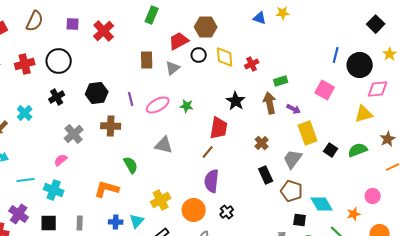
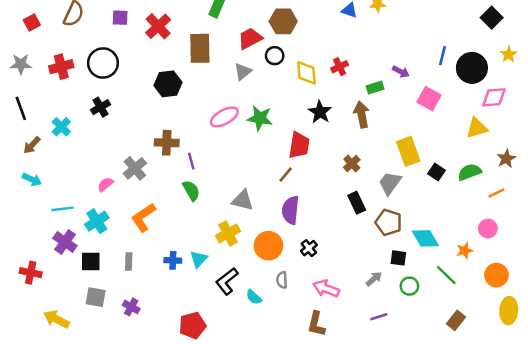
yellow diamond: (225, 57) -> (306, 73), moved
brown rectangle: (147, 60) -> (200, 48), moved, size x1.4
black hexagon: (97, 93) -> (168, 84), moved
purple line: (131, 99) -> (191, 161), moved
green star: (187, 106) -> (260, 118), size x1.5
purple arrow: (294, 109) -> (401, 72), moved
gray cross: (74, 134) -> (135, 168), moved
gray triangle: (164, 145) -> (243, 200), moved
orange line: (393, 167) -> (496, 193), moved
orange L-shape: (107, 189) -> (143, 217), moved, turned -50
cyan cross: (54, 190) -> (97, 221), turned 36
purple cross: (19, 214) -> (65, 242), moved

